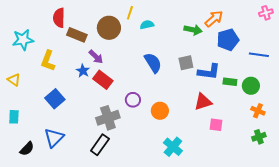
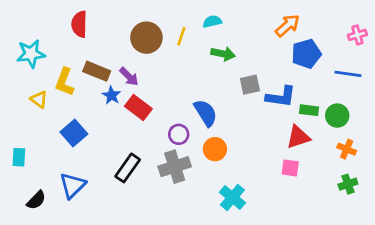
yellow line: (130, 13) -> (181, 36), moved
pink cross: (266, 13) -> (357, 35), moved
cyan semicircle: (147, 25) -> (212, 21), moved
green arrow: (193, 30) -> (223, 54), moved
brown rectangle: (77, 35) -> (97, 71), moved
blue semicircle: (153, 63) -> (206, 113), moved
yellow triangle: (14, 80) -> (39, 99), moved
red triangle: (203, 102) -> (298, 137), moved
gray cross: (108, 118) -> (175, 167), moved
black rectangle: (100, 145) -> (128, 168), moved

